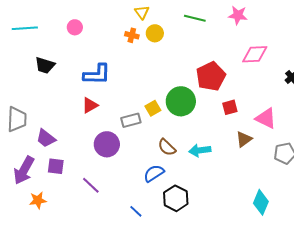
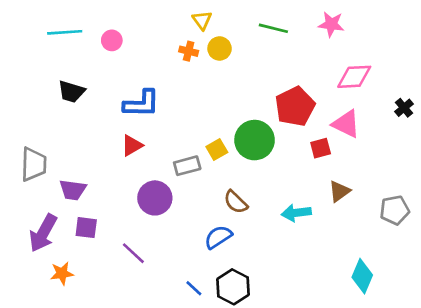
cyan line: (25, 28) -> (65, 32), moved
pink triangle: (266, 118) -> (346, 124), moved
purple trapezoid: (46, 138) -> (73, 190), turned -30
cyan arrow: (200, 150) -> (296, 213), moved
black hexagon: (176, 198) -> (233, 287), moved

